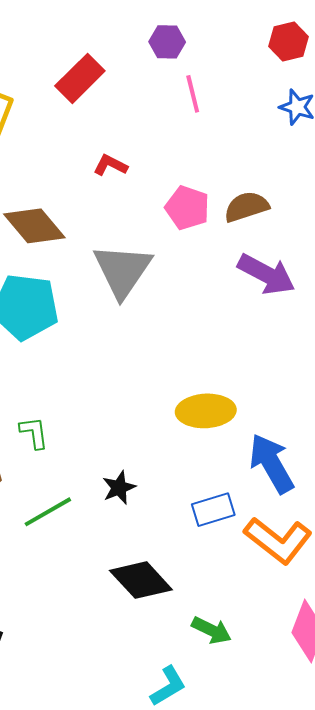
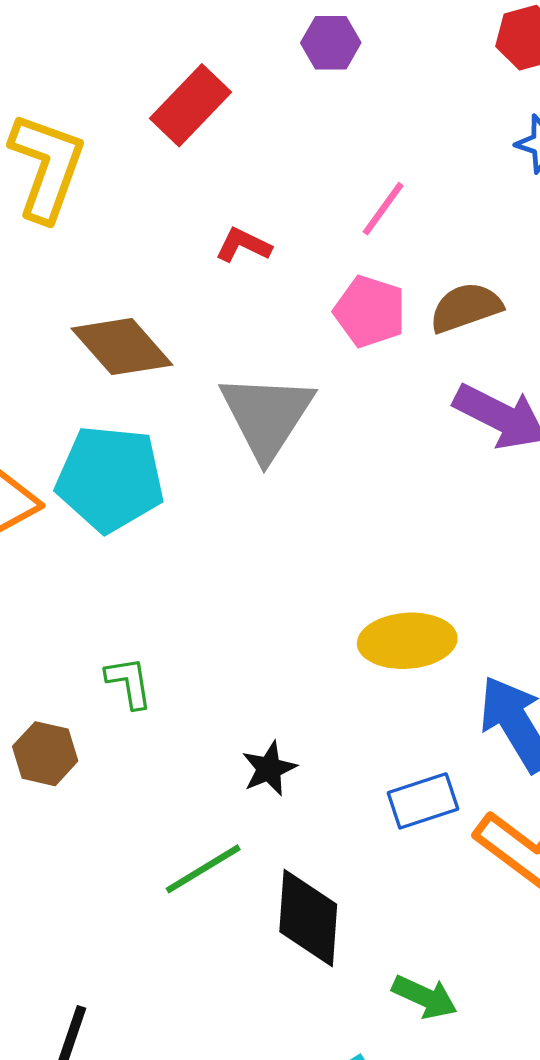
pink line: (193, 94) -> (383, 209), moved, turned 51
green line: (48, 512) -> (203, 869), moved
black diamond: (141, 580) -> (308, 918), turned 48

